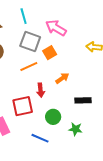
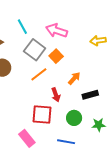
gray square: (30, 41) -> (35, 50), turned 30
black rectangle: (83, 100) -> (90, 95), moved
red square: (23, 106) -> (42, 114), turned 30

